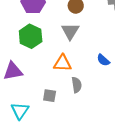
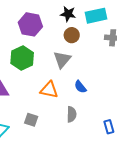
blue semicircle: (103, 60) -> (80, 87), moved
gray semicircle: (77, 85) -> (72, 114), moved

